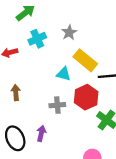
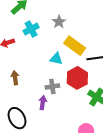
purple arrow: (41, 133) -> (43, 103), moved

